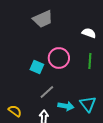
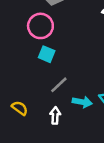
pink circle: (59, 58) -> (40, 26), moved

